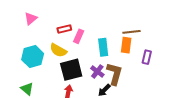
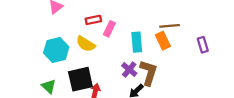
orange rectangle: (126, 45) -> (163, 41), turned -35
purple rectangle: (147, 57) -> (203, 45), moved, turned -32
black square: (71, 70) -> (80, 79), moved

